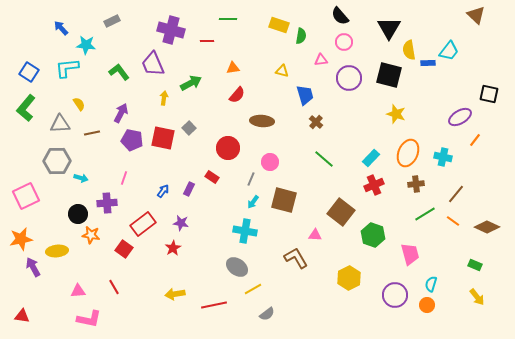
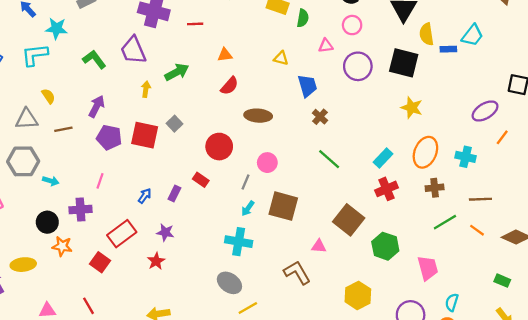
brown line: (456, 194) -> (480, 199), turned 48

